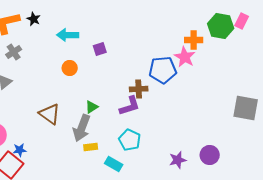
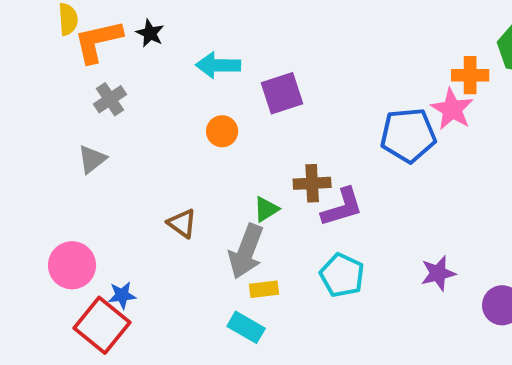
purple square: (100, 49) -> (282, 93), size x1.5
brown cross: (139, 89) -> (312, 183), moved
brown triangle: (50, 114) -> (182, 223), size x0.7
purple star: (178, 160) -> (438, 273), moved
cyan rectangle: (114, 164) -> (246, 327), moved

